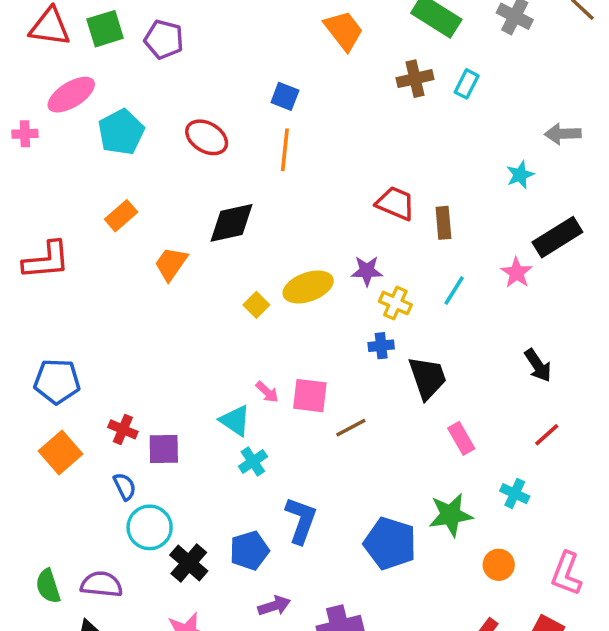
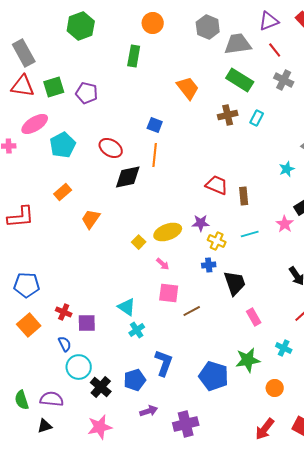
black diamond: (232, 223) -> (128, 177), moved
cyan line: (454, 291) -> (250, 234), turned 42
pink arrow: (267, 392) -> (163, 264), moved

